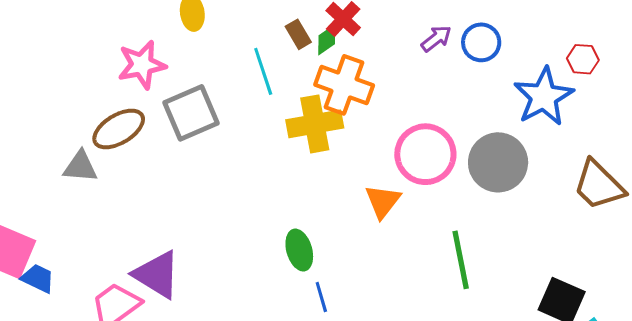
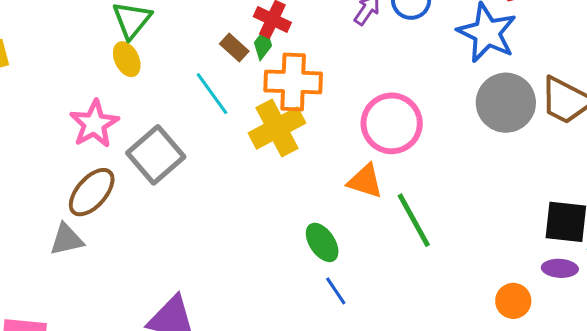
gray circle: (498, 162) -> (506, 103), moved
orange triangle: (383, 201) -> (365, 181), turned -33
green ellipse: (299, 250) -> (322, 242), moved
green line: (461, 260) -> (414, 220), moved

